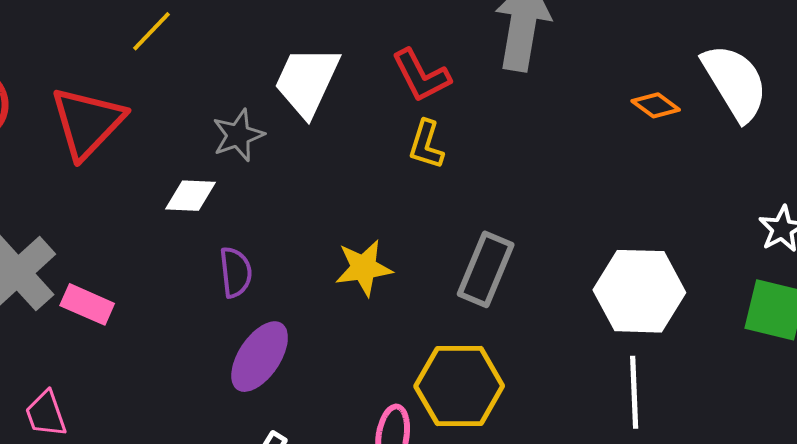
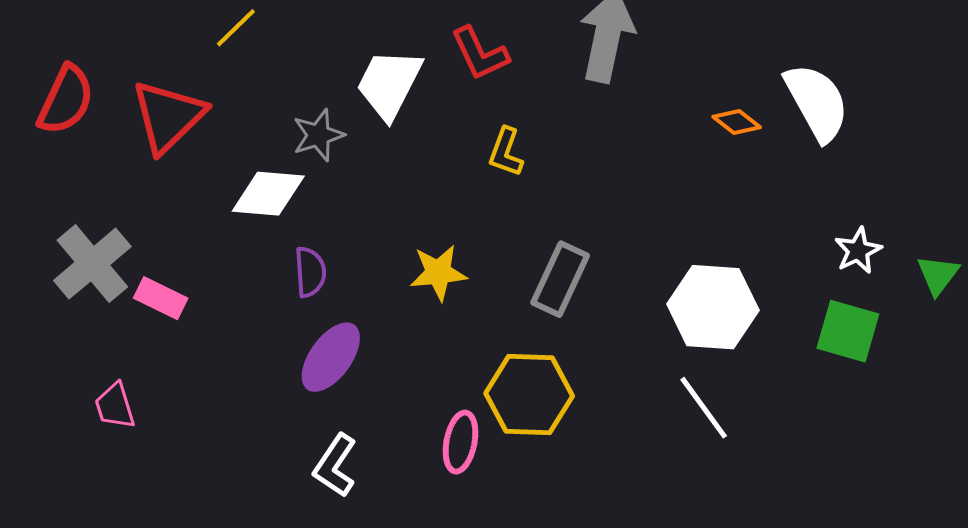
red L-shape: (421, 76) -> (480, 54), moved
white diamond: (191, 196) -> (268, 194), size x1.4
white line: (634, 392) -> (704, 408), turned -36

